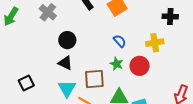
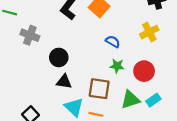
red circle: (140, 66) -> (144, 71), moved
brown square: (94, 79) -> (99, 89), turned 30

